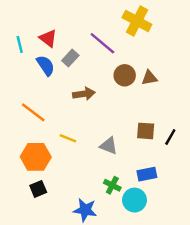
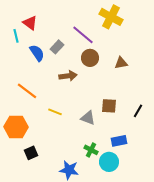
red triangle: (48, 38) -> (30, 23), moved
brown circle: (125, 75) -> (90, 58), moved
brown square: (146, 131) -> (109, 106), moved
orange hexagon: (36, 157) -> (16, 127), moved

